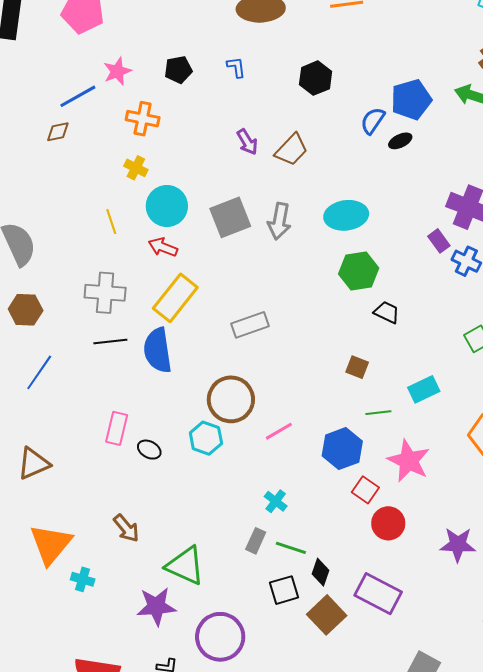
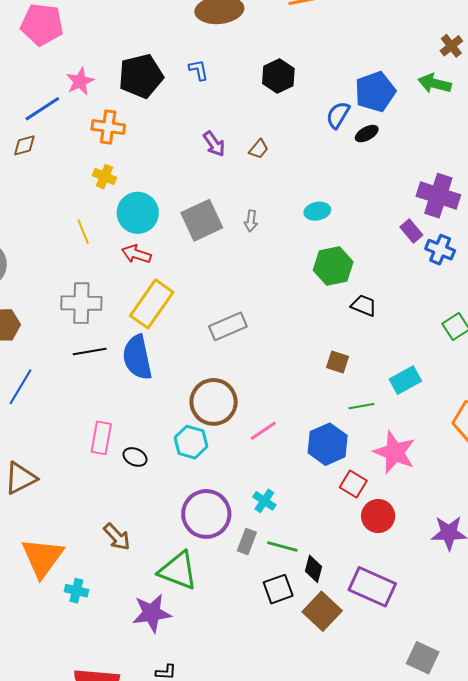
black pentagon: (178, 70) -> (141, 76), size x1.6
brown trapezoid: (291, 150) -> (259, 149), size x0.6
cyan ellipse: (346, 215) -> (317, 211), size x0.6
gray arrow: (279, 221) -> (251, 221), size x0.6
purple circle: (220, 637) -> (206, 514), moved

